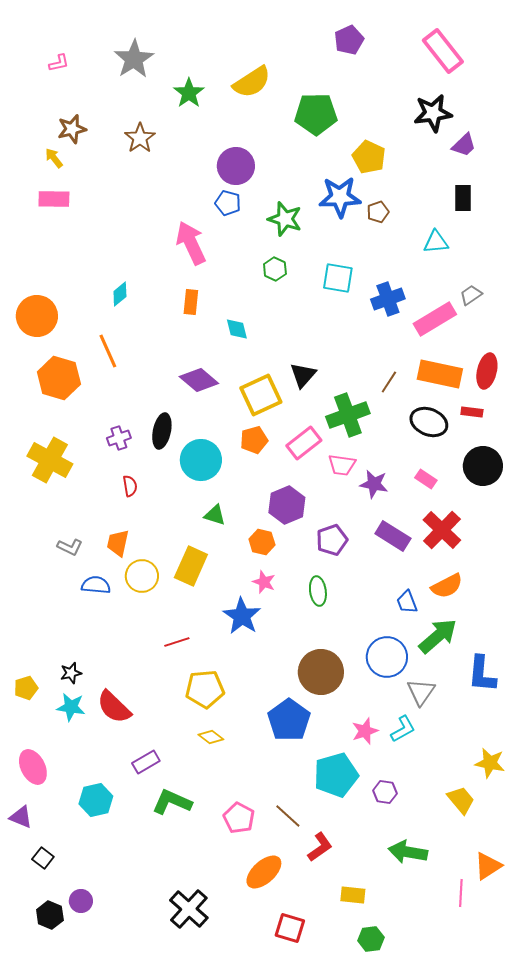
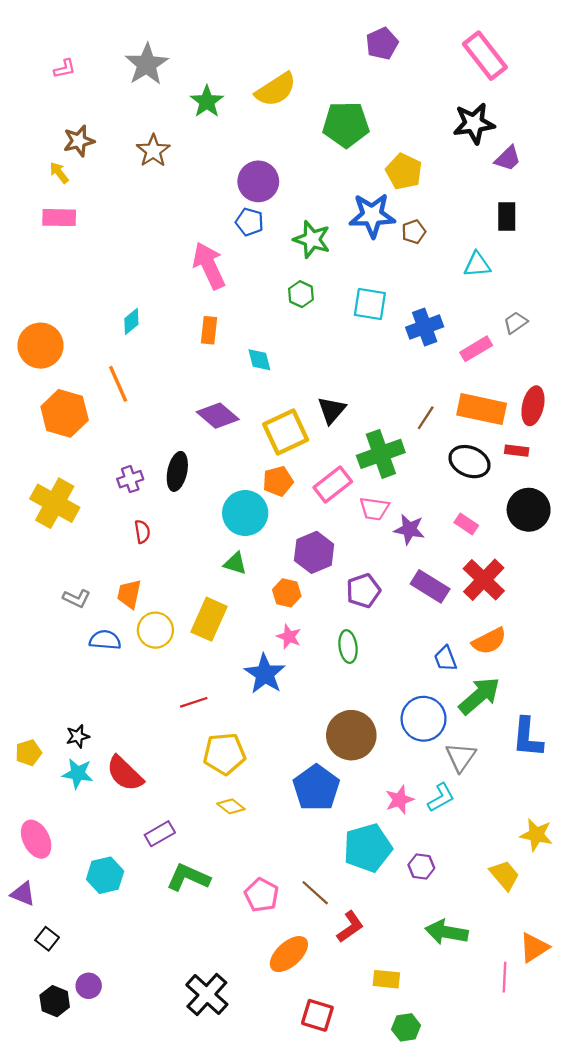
pink rectangle: (435, 319) -> (476, 349), size x0.7
cyan circle: (201, 460) -> (245, 513), moved

